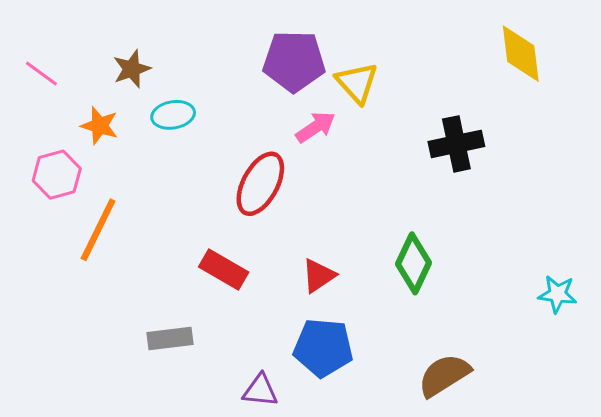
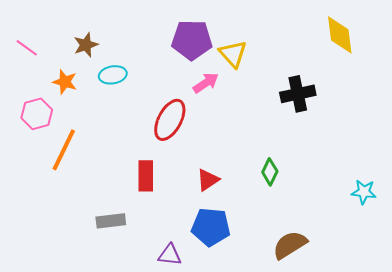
green diamond: (414, 263) -> (270, 172), size x0.7
red rectangle: (224, 270) -> (146, 176), turned 60

